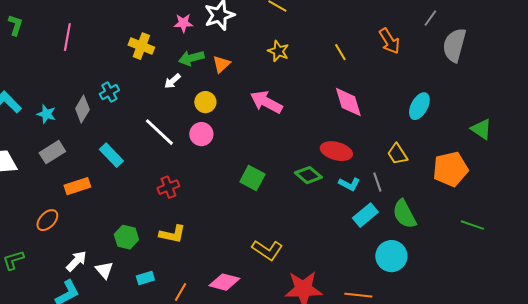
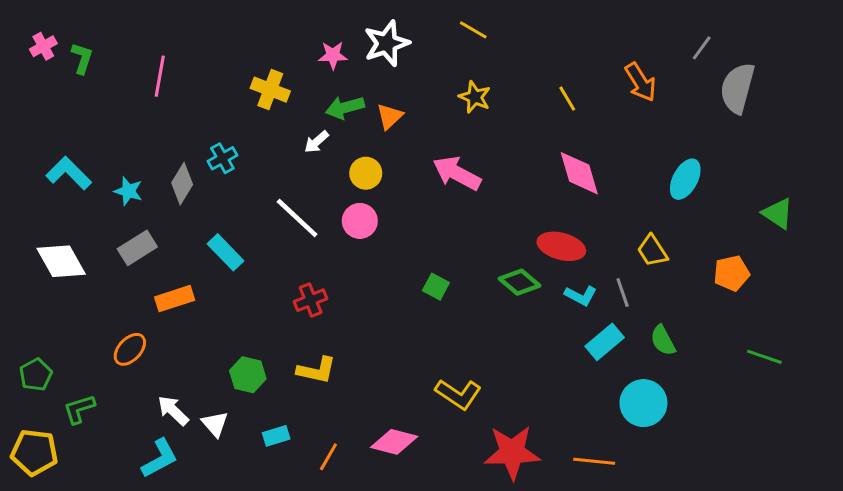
orange pentagon: (450, 169) -> (732, 273), size x0.7
green square: (252, 178) -> (436, 287), size x0.7
green semicircle: (404, 214) -> (663, 340), size x0.7
white arrow: (76, 261) -> (173, 411), turned -90

